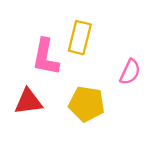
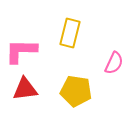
pink L-shape: (46, 57) -> (21, 51), moved, turned 80

